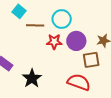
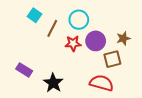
brown line: (35, 25) -> (52, 28), turned -60

